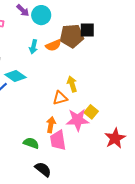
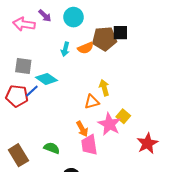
purple arrow: (23, 10) -> (45, 16), moved
pink star: (78, 120) -> (109, 124), turned 30
orange arrow: (51, 125) -> (82, 129), turned 140
green semicircle: (31, 143) -> (52, 148), moved

